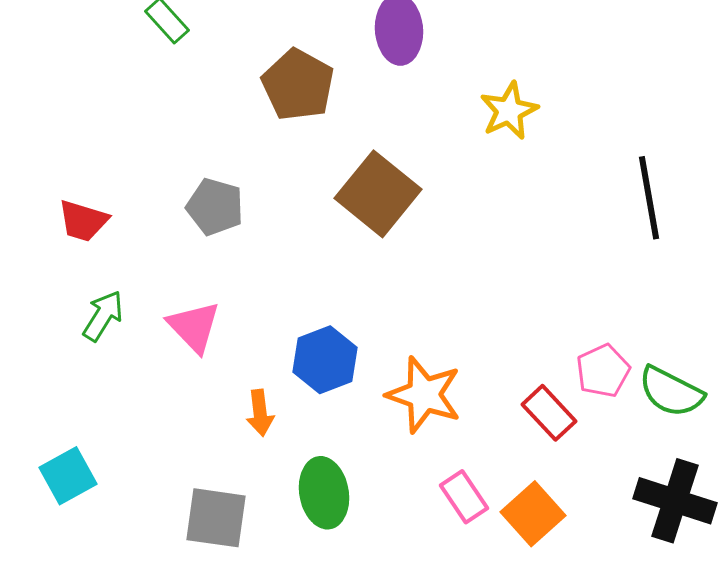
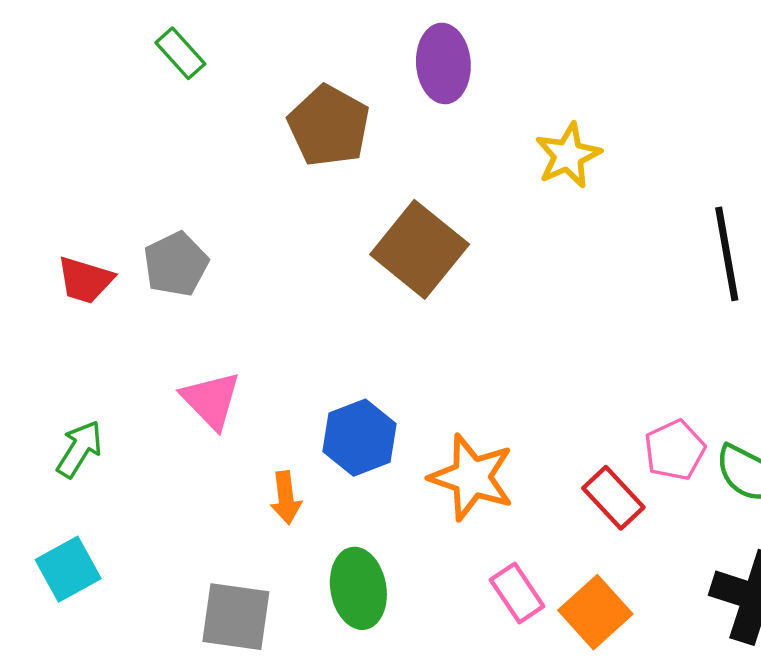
gray pentagon: (215, 207) -> (176, 264), moved, turned 30
green arrow: (103, 316) -> (79, 449), moved

